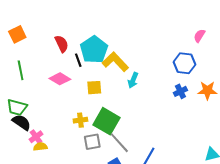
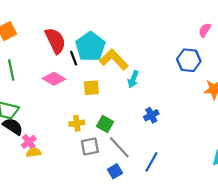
red semicircle: (62, 44) -> (55, 41), size x1.4
blue cross: (180, 91) -> (151, 115), moved
green square: (107, 121) -> (105, 124), size x0.6

